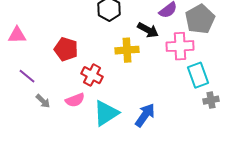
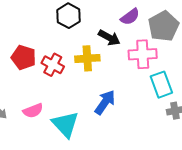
red cross: (92, 75) -> (53, 65), moved
cyan triangle: (106, 113) -> (65, 124), turned -40
blue arrow: (145, 115) -> (105, 102), moved

